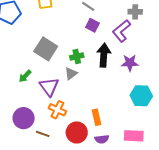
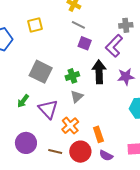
gray triangle: (71, 74) -> (77, 97), moved
orange cross: (57, 110) -> (70, 126), moved, turned 30
brown line: (43, 134) -> (55, 152), moved
purple semicircle: (102, 139) -> (106, 156), turned 40

